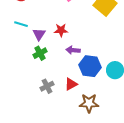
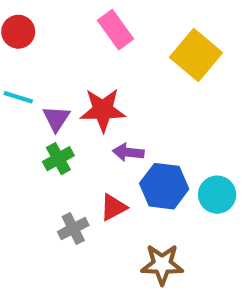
red star: (61, 30) -> (103, 110), size x1.5
red triangle: (71, 84) -> (113, 207), moved

